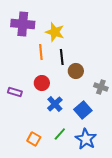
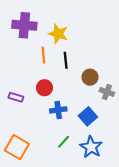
brown circle: (76, 71) -> (90, 77), moved
blue cross: (55, 104) -> (58, 110), turned 35
orange square: (34, 139) -> (17, 147), moved, size x1.6

